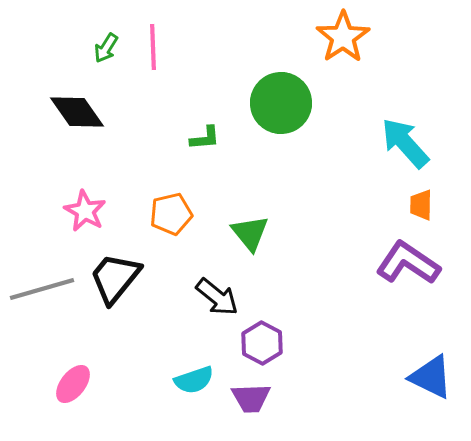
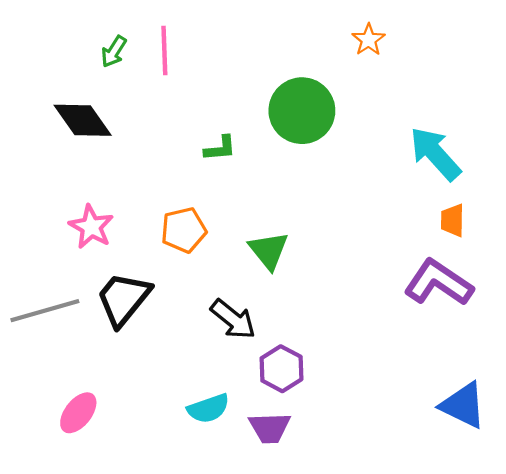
orange star: (343, 37) -> (369, 40), size x0.6

